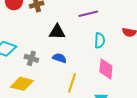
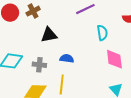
black triangle: (57, 32) -> (49, 35), moved
yellow line: (72, 83) -> (62, 85), moved

